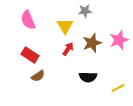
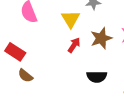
red rectangle: (30, 55) -> (15, 52), moved
brown semicircle: (38, 76) -> (25, 76), moved, turned 72

